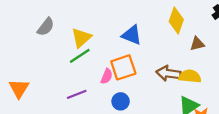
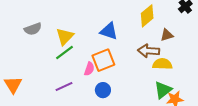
yellow diamond: (176, 20) -> (147, 16), turned 35
gray semicircle: (46, 27) -> (33, 29), turned 36
brown arrow: (168, 73) -> (149, 51), moved

